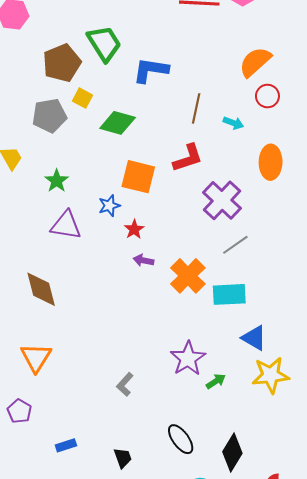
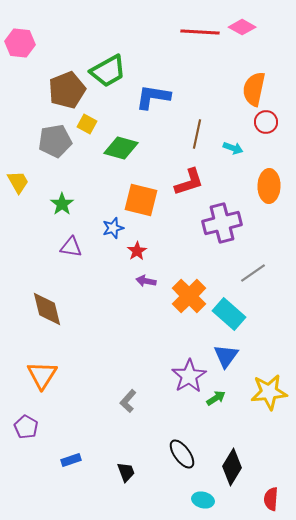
green trapezoid: (104, 43) -> (108, 71), turned 93
orange semicircle: (255, 62) -> (254, 89), turned -36
purple cross: (222, 200) -> (222, 223), turned 33
purple triangle: (66, 225) -> (71, 247), size x0.7
gray line: (235, 245) -> (253, 273), moved
cyan rectangle: (229, 294) -> (229, 314), turned 44
blue triangle: (254, 338) -> (226, 356), moved, turned 36

